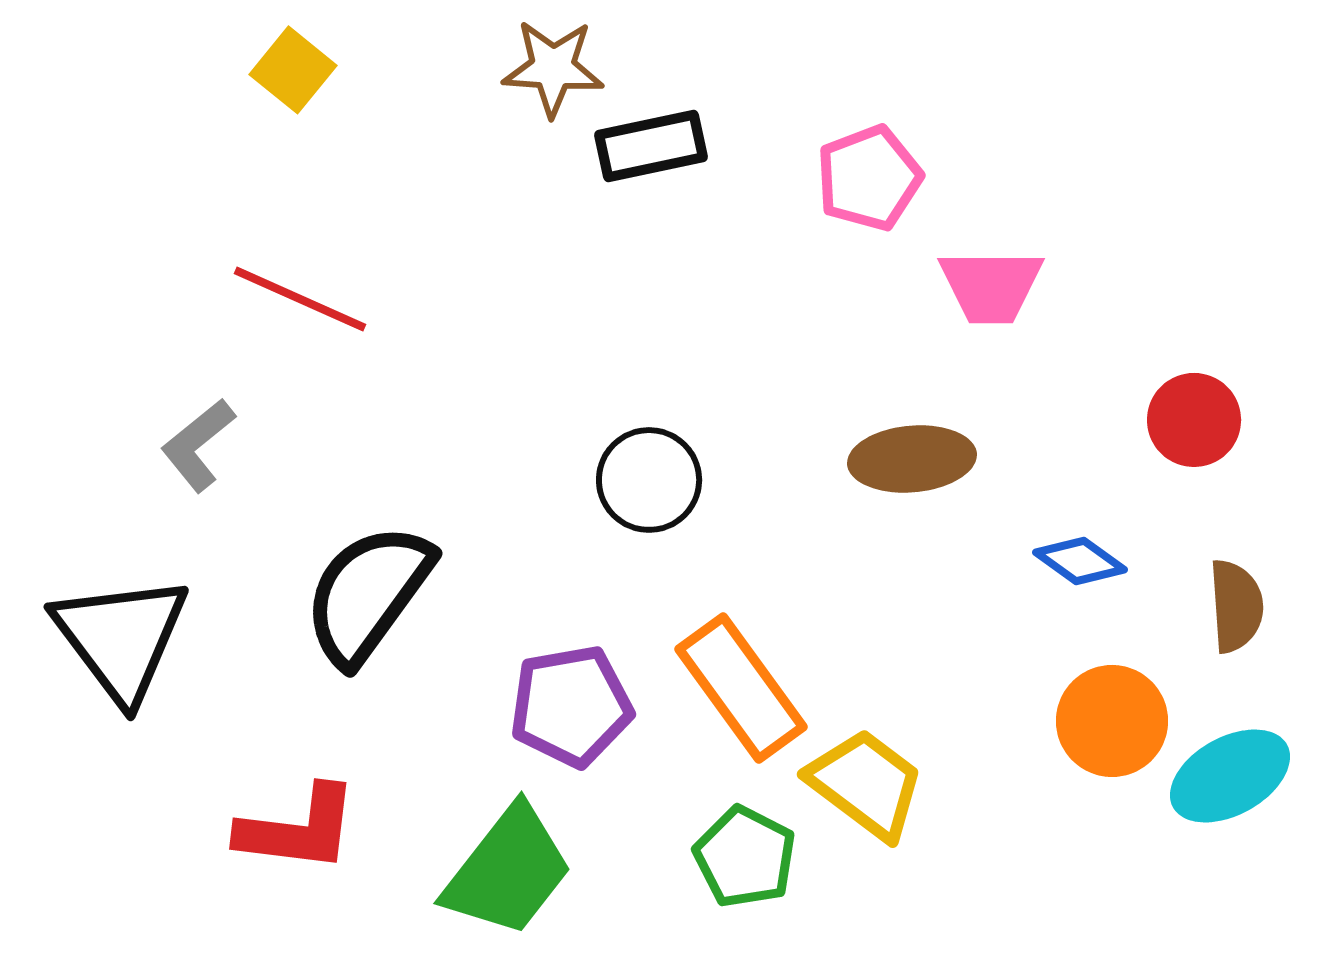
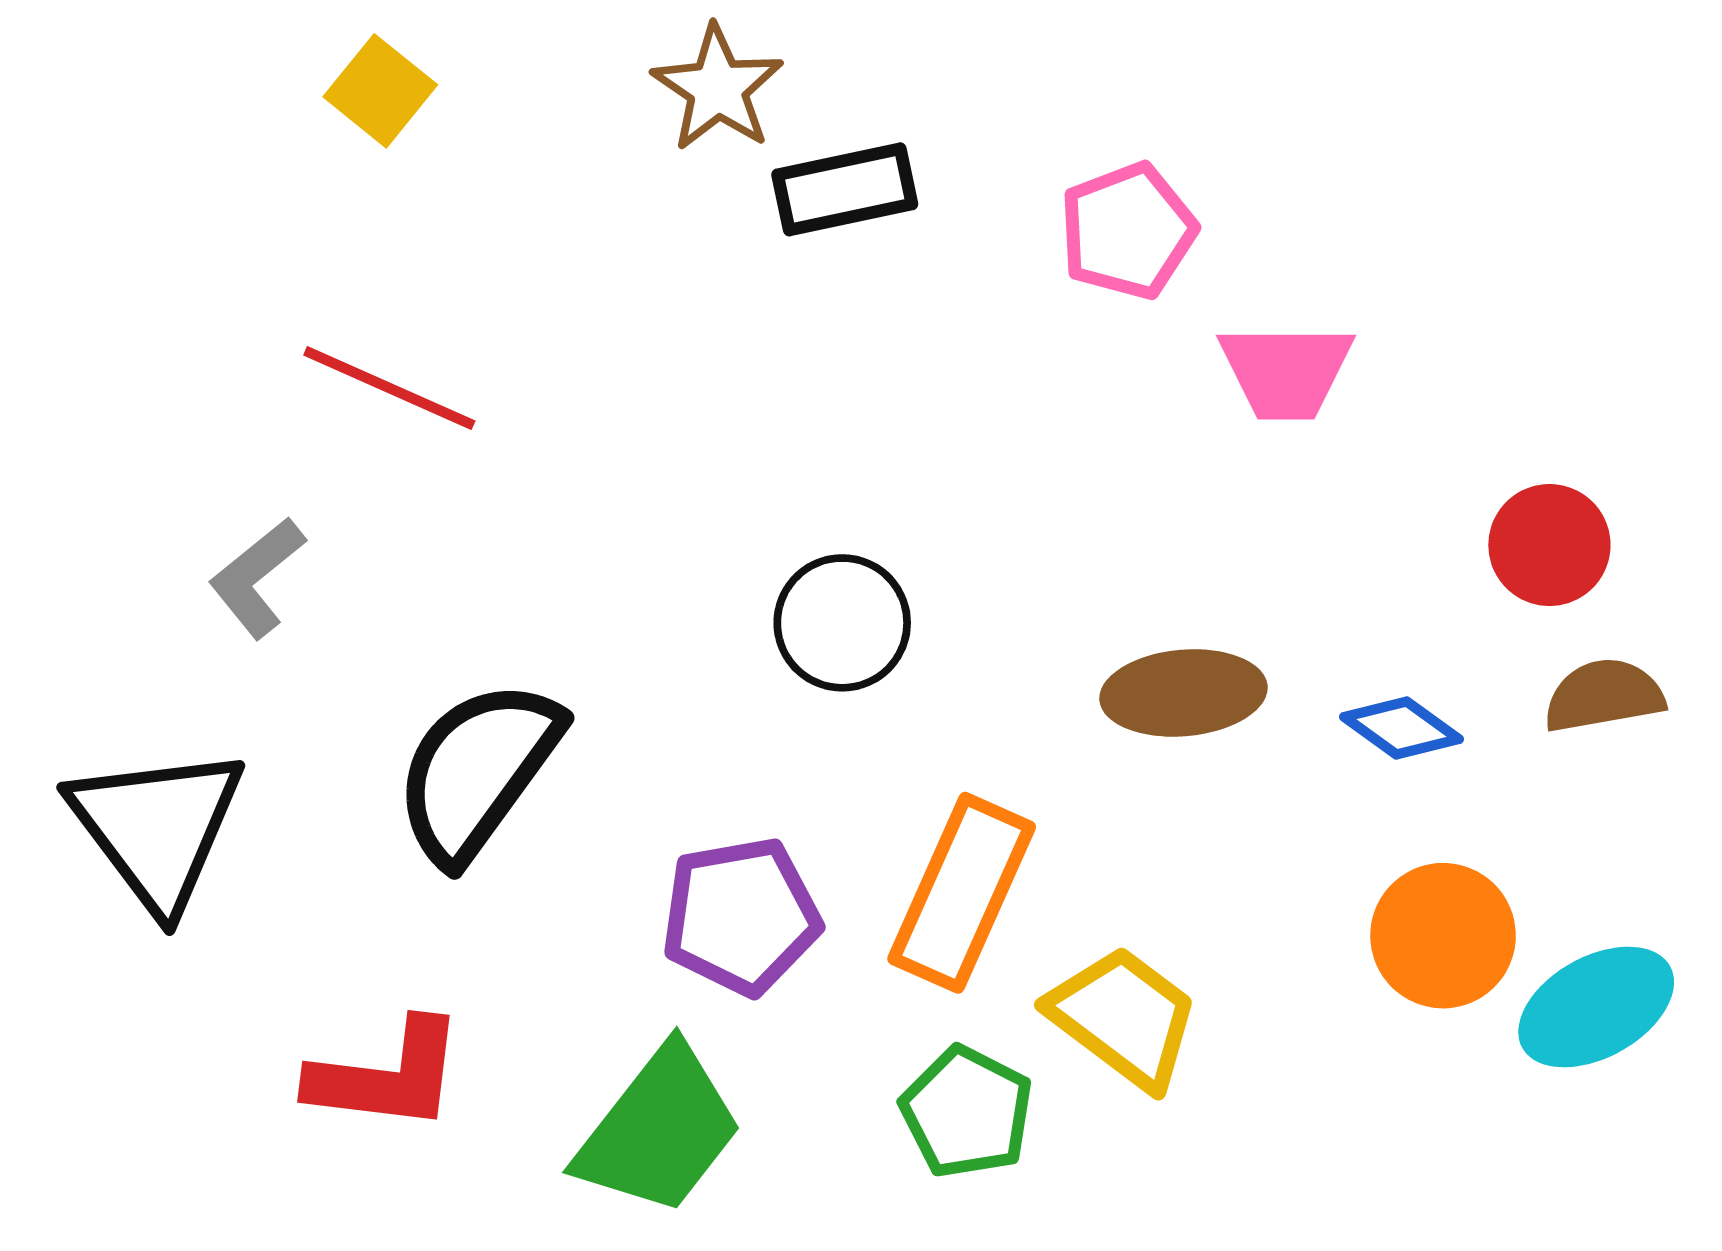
brown star: (553, 68) -> (718, 88), turned 30
brown ellipse: (912, 459) -> (1183, 693), moved
brown semicircle: (1236, 606) -> (1604, 696), moved, turned -96
orange rectangle: (741, 688) -> (962, 893), turned 60

